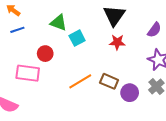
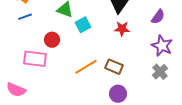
purple circle: (130, 93) -> (118, 94), moved

